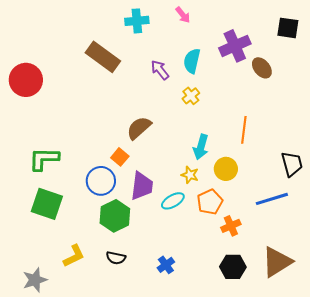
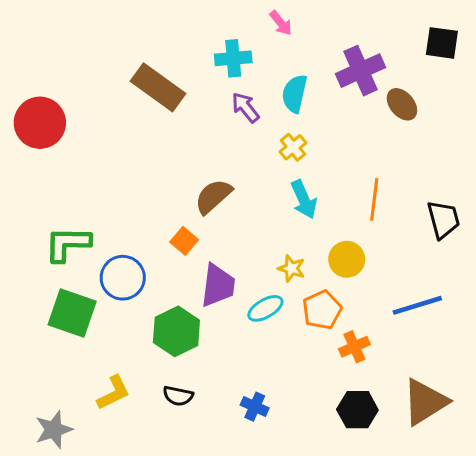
cyan cross: (137, 21) -> (233, 58), moved
cyan arrow: (201, 147) -> (304, 199), moved, turned -40
black trapezoid: (292, 164) -> (443, 219), moved
blue circle: (101, 181) -> (123, 278), moved
blue cross: (166, 265) -> (255, 407), turned -30

